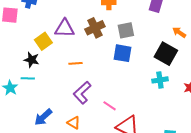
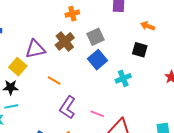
blue square: (122, 53) -> (97, 60), turned -36
black square: (166, 54) -> (140, 50), size x0.7
orange line: (75, 63) -> (54, 81), turned 48
cyan cross: (160, 80) -> (123, 78), moved

